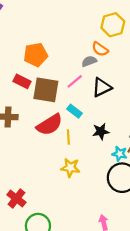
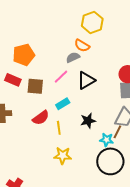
brown square: (46, 90) -> (35, 86), size x0.7
cyan rectangle: (74, 111) -> (63, 104), turned -64
red semicircle: (49, 125) -> (41, 118), size x0.7

